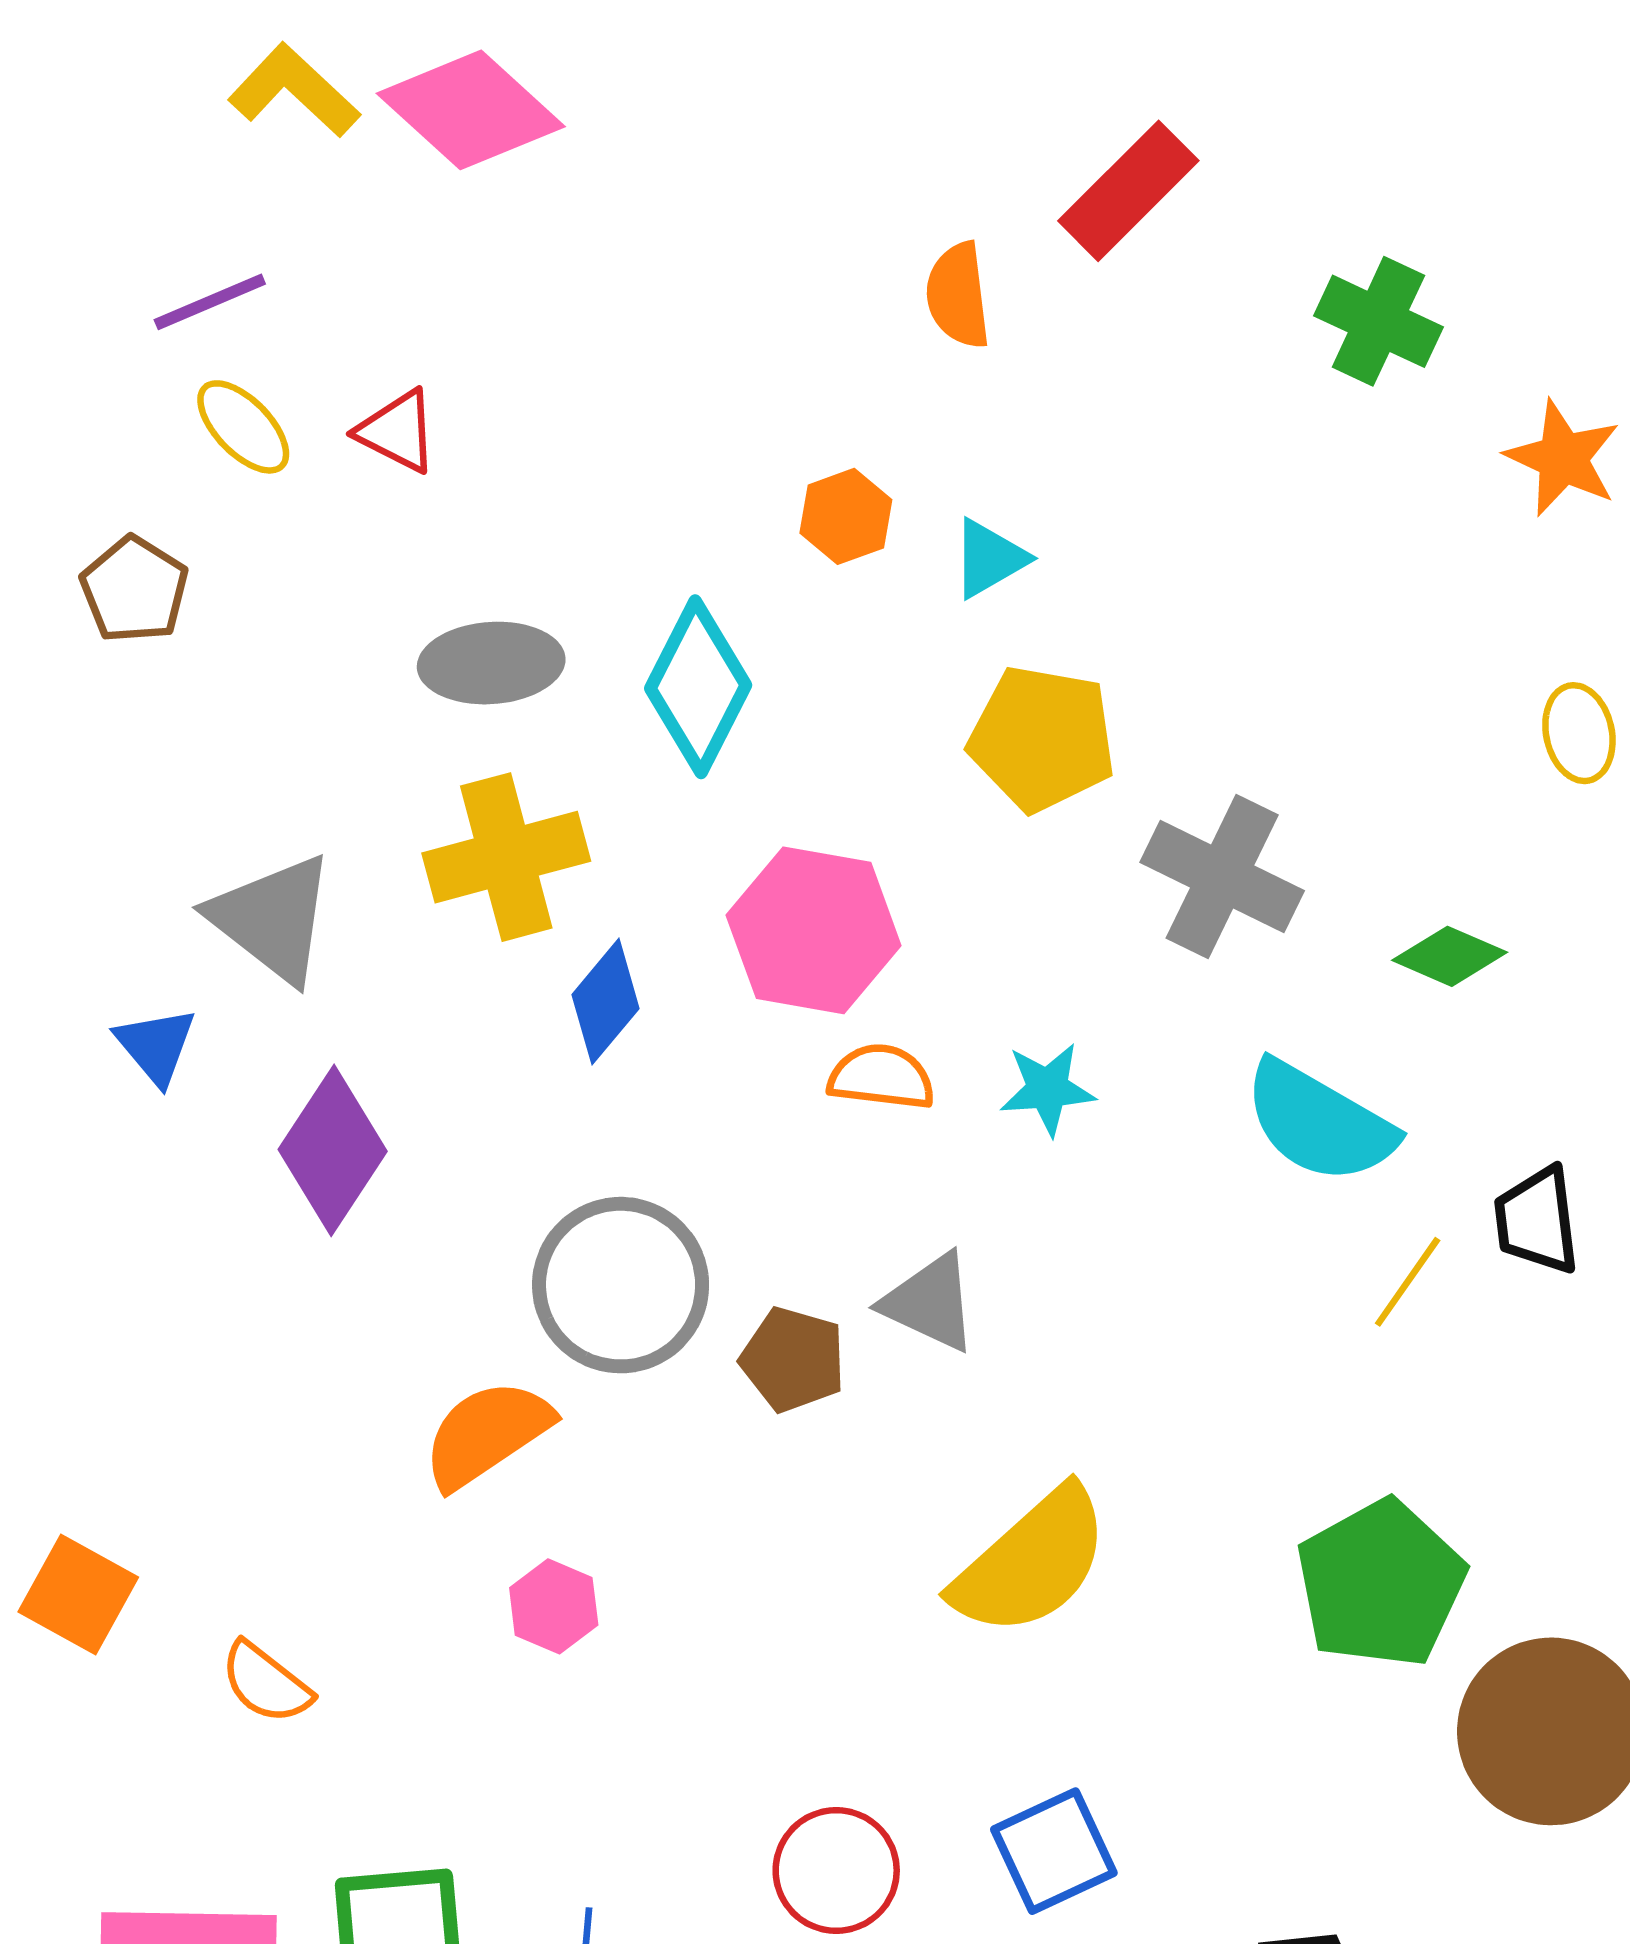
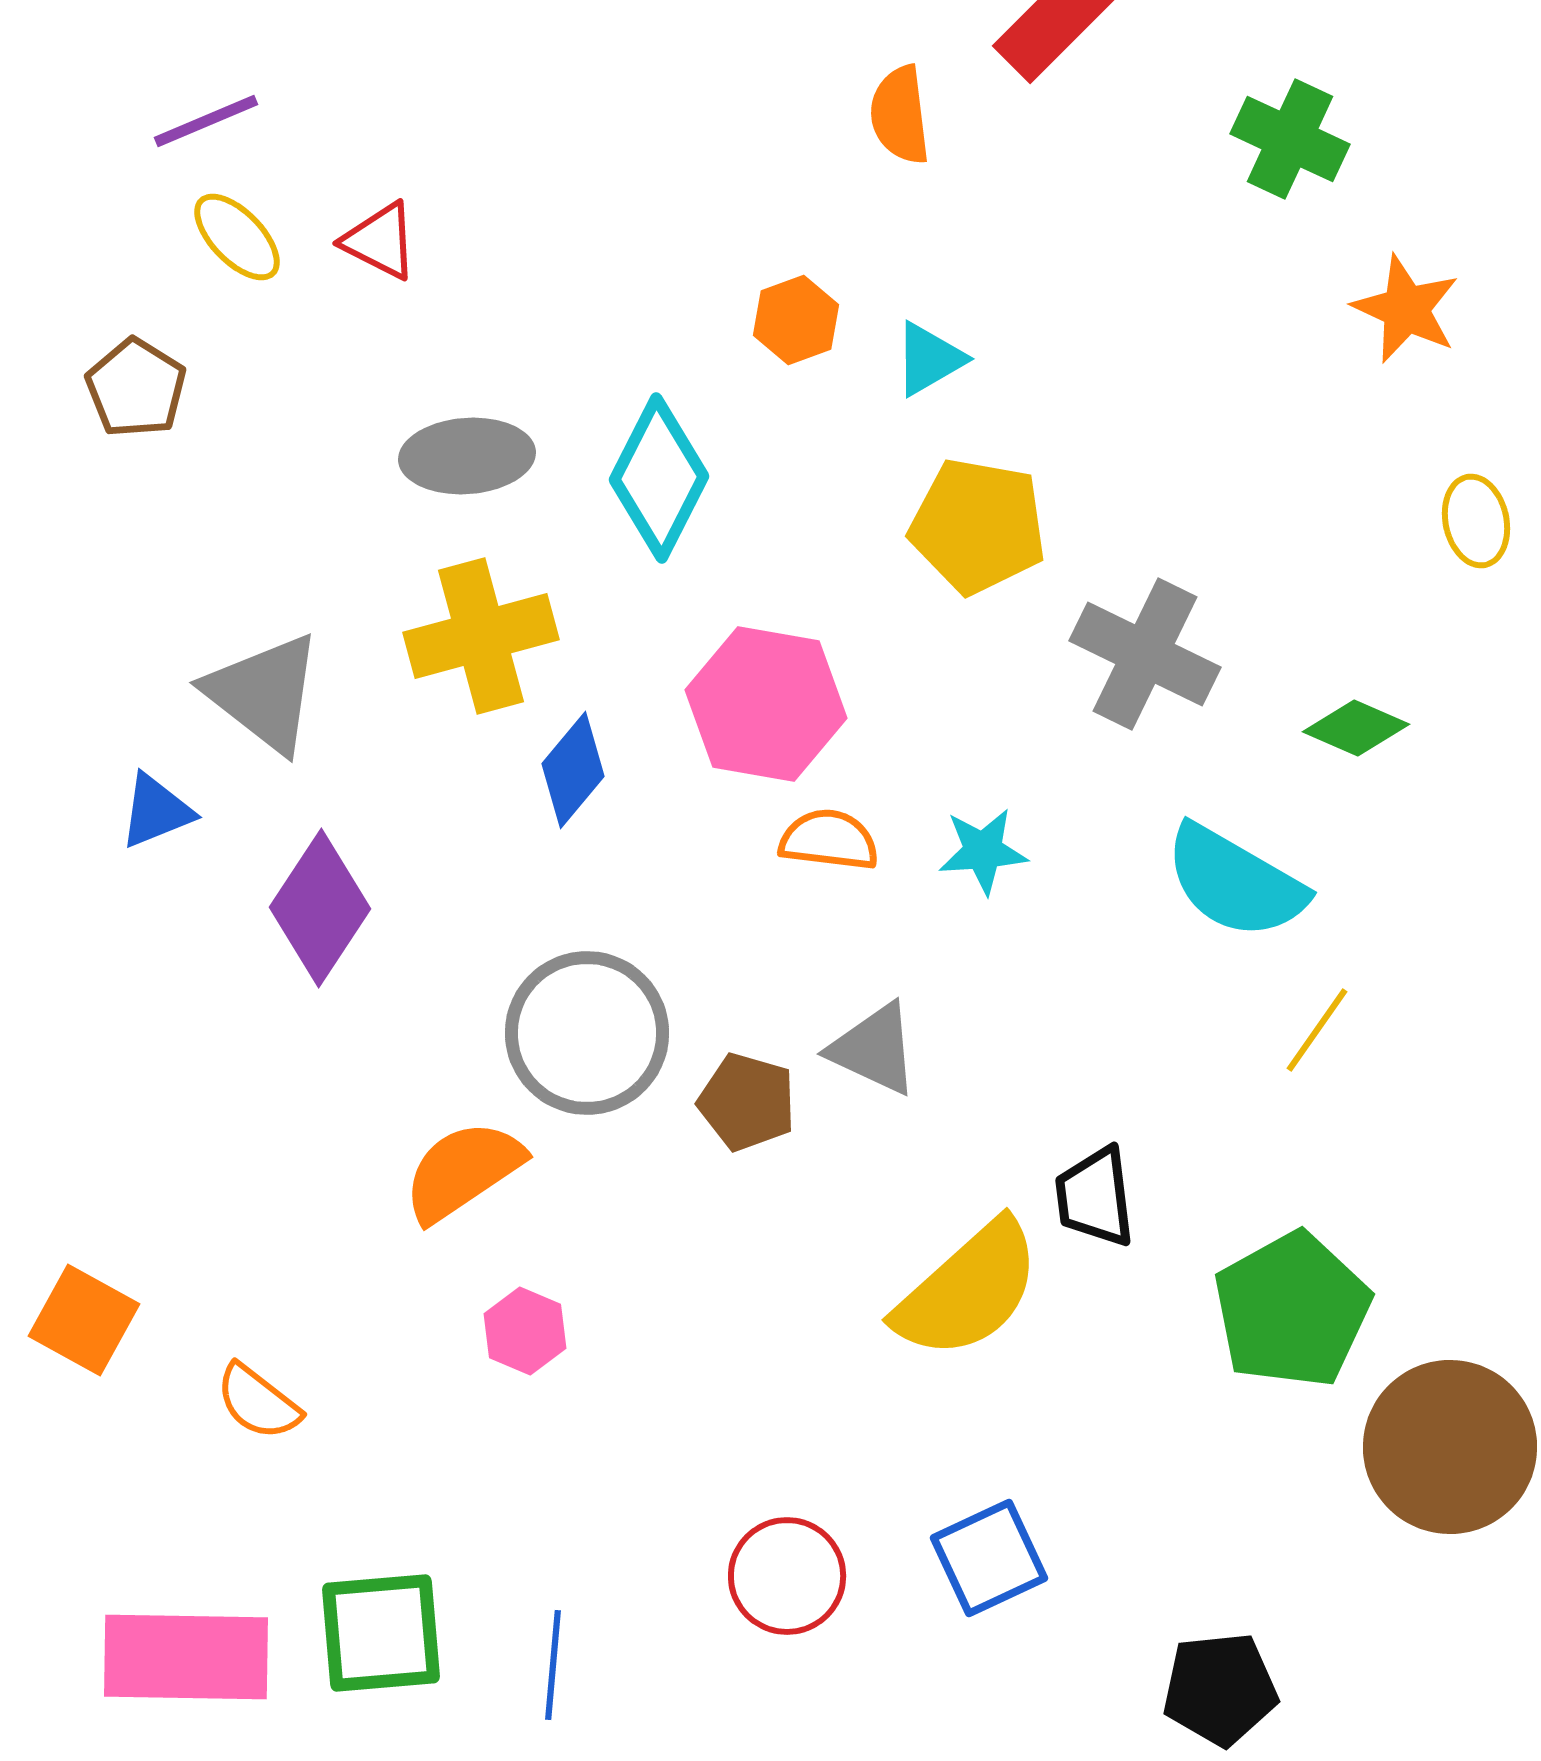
orange star: (1563, 458) -> (1406, 309), moved
blue triangle: (156, 1046) -> (156, 811), turned 48
black trapezoid: (1537, 1220) -> (1095, 1197), moved

